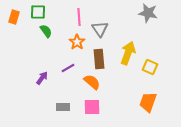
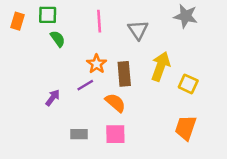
gray triangle: (100, 29) -> (138, 30), moved
orange star: (77, 42) -> (97, 64), moved

